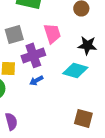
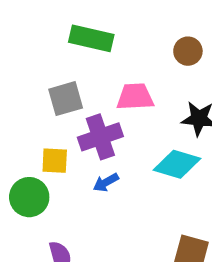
pink trapezoid: (52, 33) -> (135, 97), turned -75

